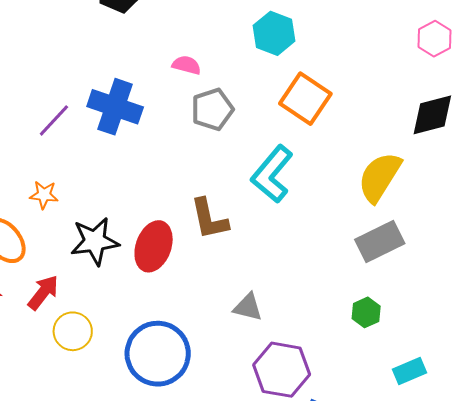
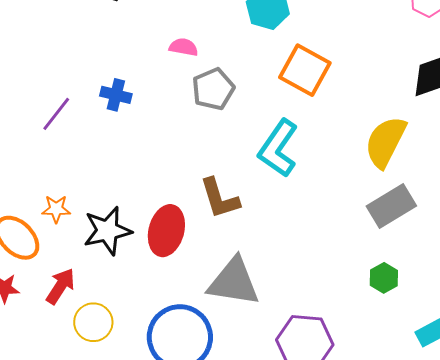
blue cross: (115, 107) -> (116, 95), size x0.6
orange star: (44, 195) -> (56, 209), moved
gray triangle: (248, 307) -> (234, 282), moved, size x1.8

